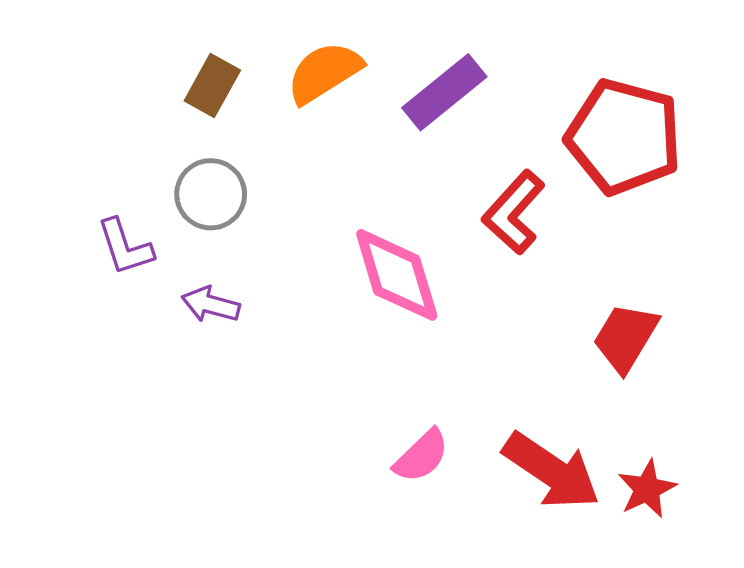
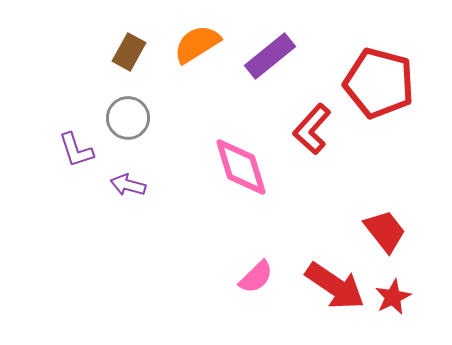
red trapezoid: (626, 337) -> (385, 231), moved, turned 111

